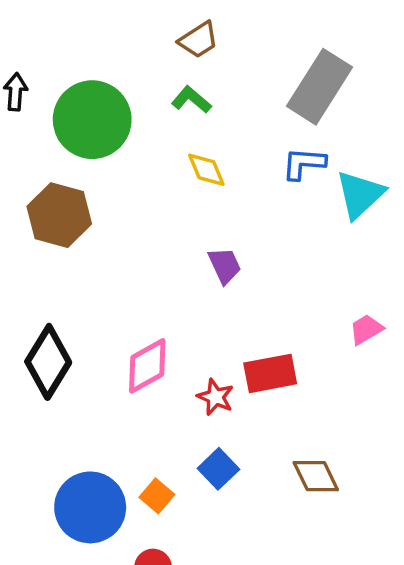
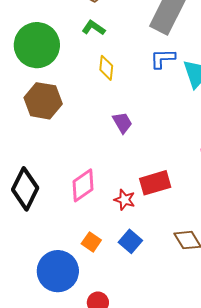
yellow diamond: (206, 170) -> (106, 68), turned 35
brown hexagon: (59, 215) -> (43, 101), moved
orange square: (157, 496) -> (91, 242), moved

